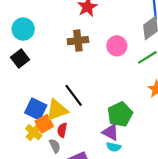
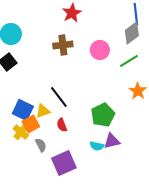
yellow triangle: (57, 110) -> (43, 111), size x0.7
red semicircle: (62, 130) -> (62, 125), moved, turned -32
purple triangle: (111, 132) -> (112, 141), moved, turned -42

